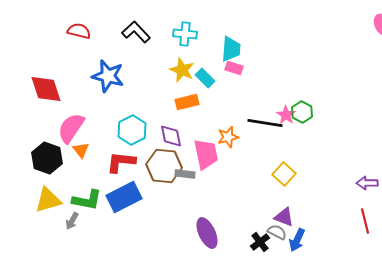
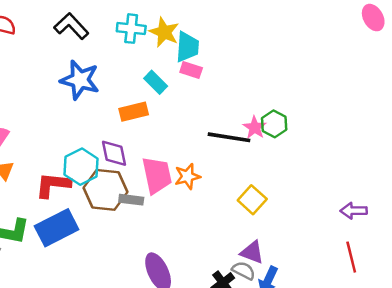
yellow star: (182, 70) -> (164, 32), moved
blue star: (108, 76) -> (80, 80), moved
cyan hexagon: (132, 130) -> (81, 167), moved
orange star: (228, 137) -> (187, 176), moved

